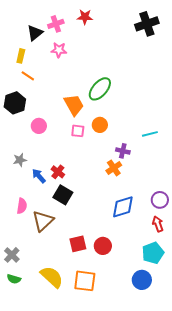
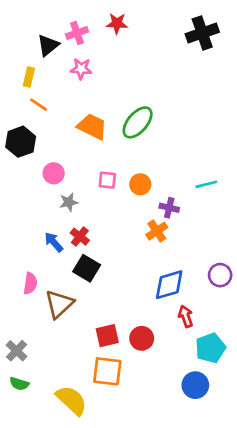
orange trapezoid: (74, 105) -> (92, 127), moved, turned -35
orange circle: (100, 125) -> (140, 184), moved
gray star: (20, 160) -> (69, 202), moved
red arrow: (158, 224) -> (186, 316), moved
yellow semicircle: (52, 277) -> (72, 400), moved
orange square: (85, 281) -> (107, 371), moved

